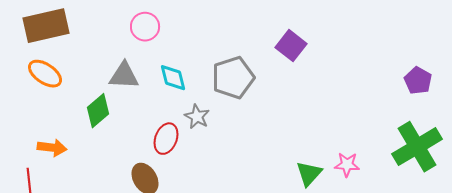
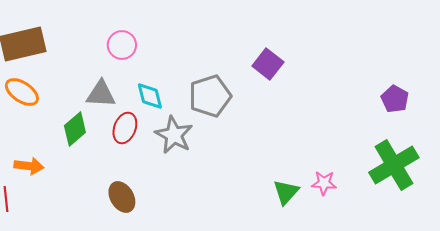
gray star: (197, 117) -> (174, 135), size x1.5
red ellipse: (166, 139) -> (125, 128), moved

